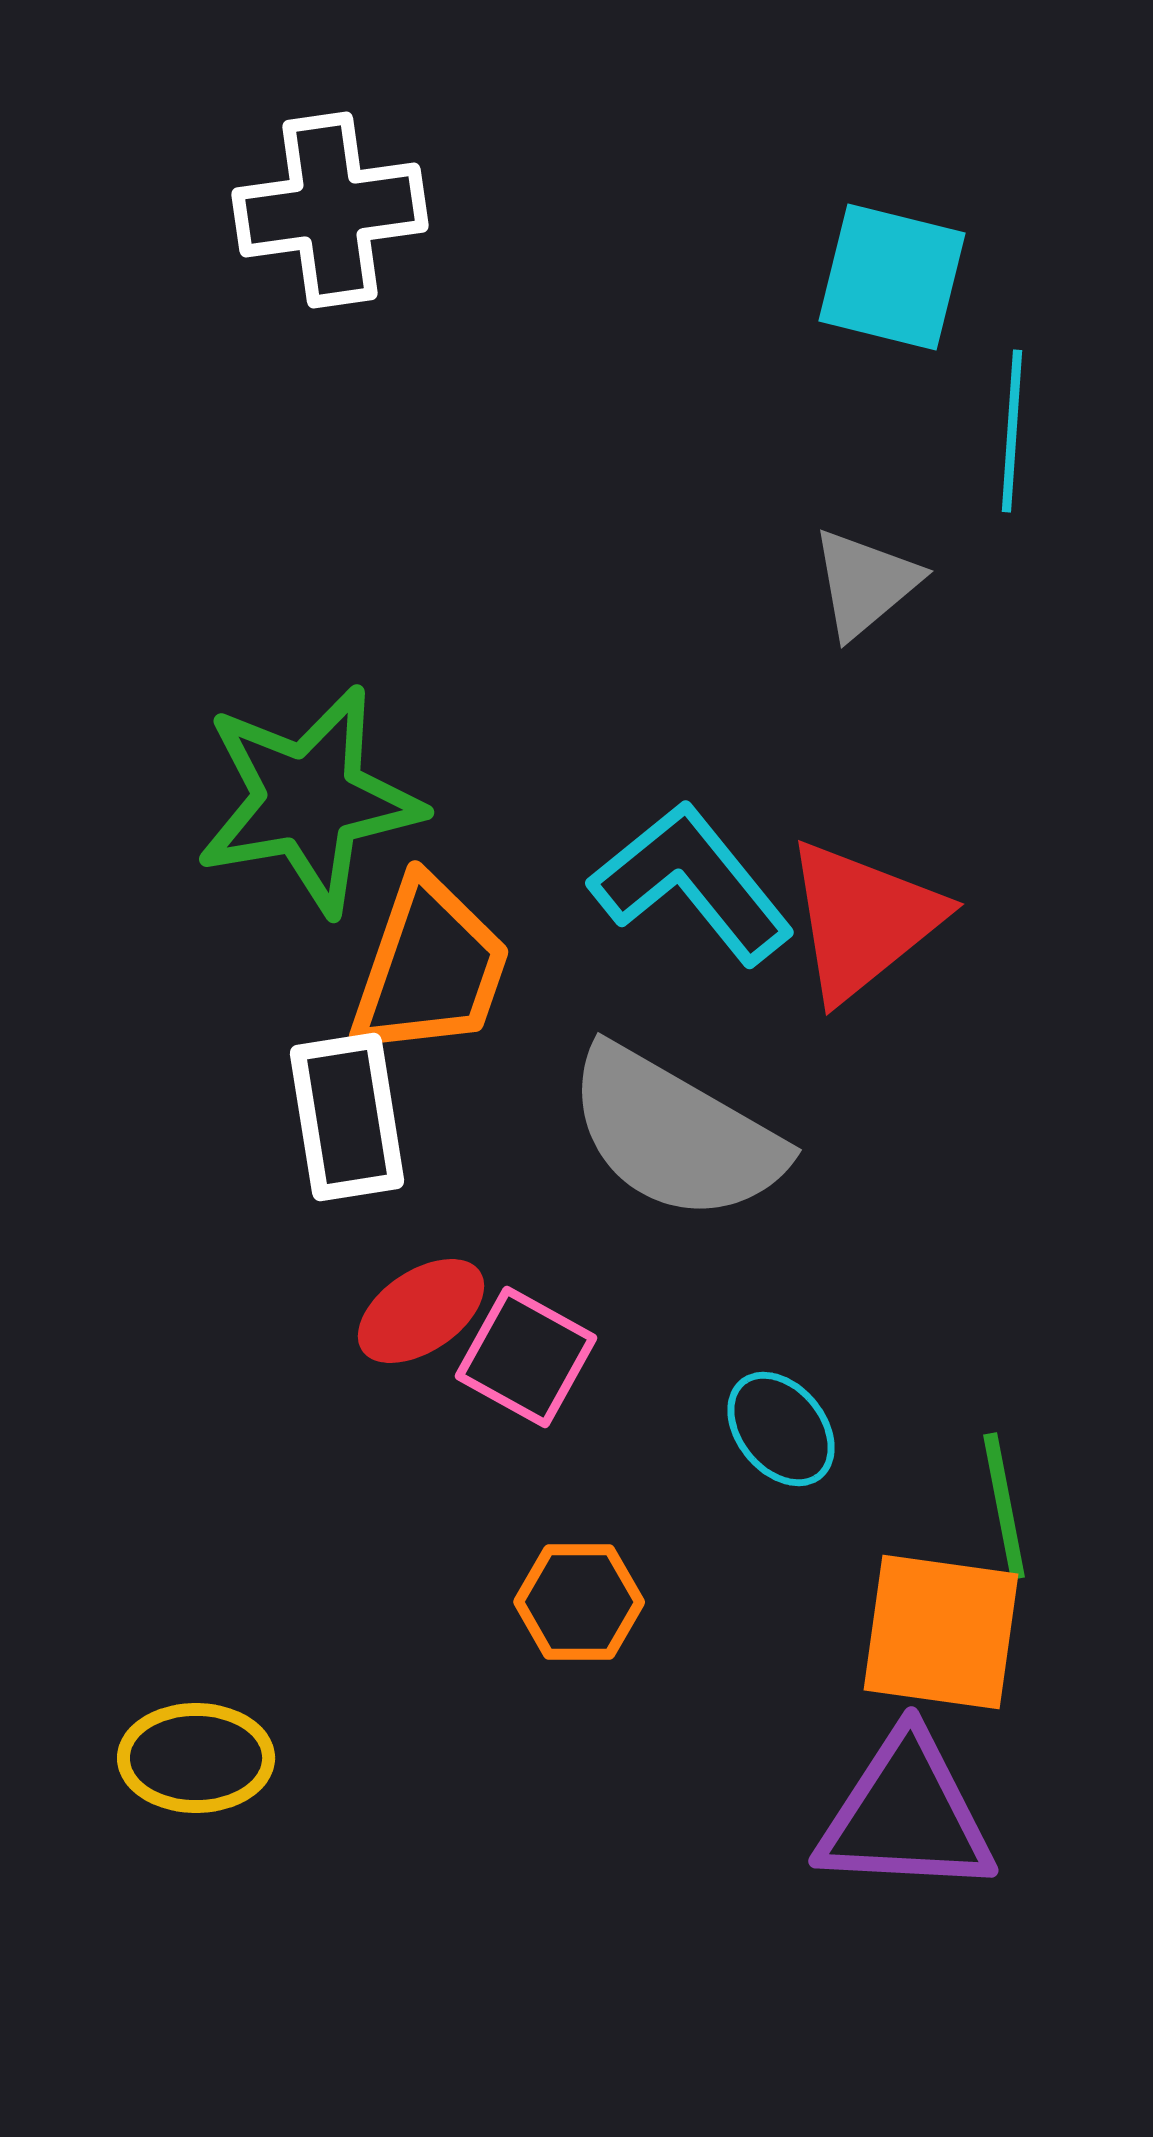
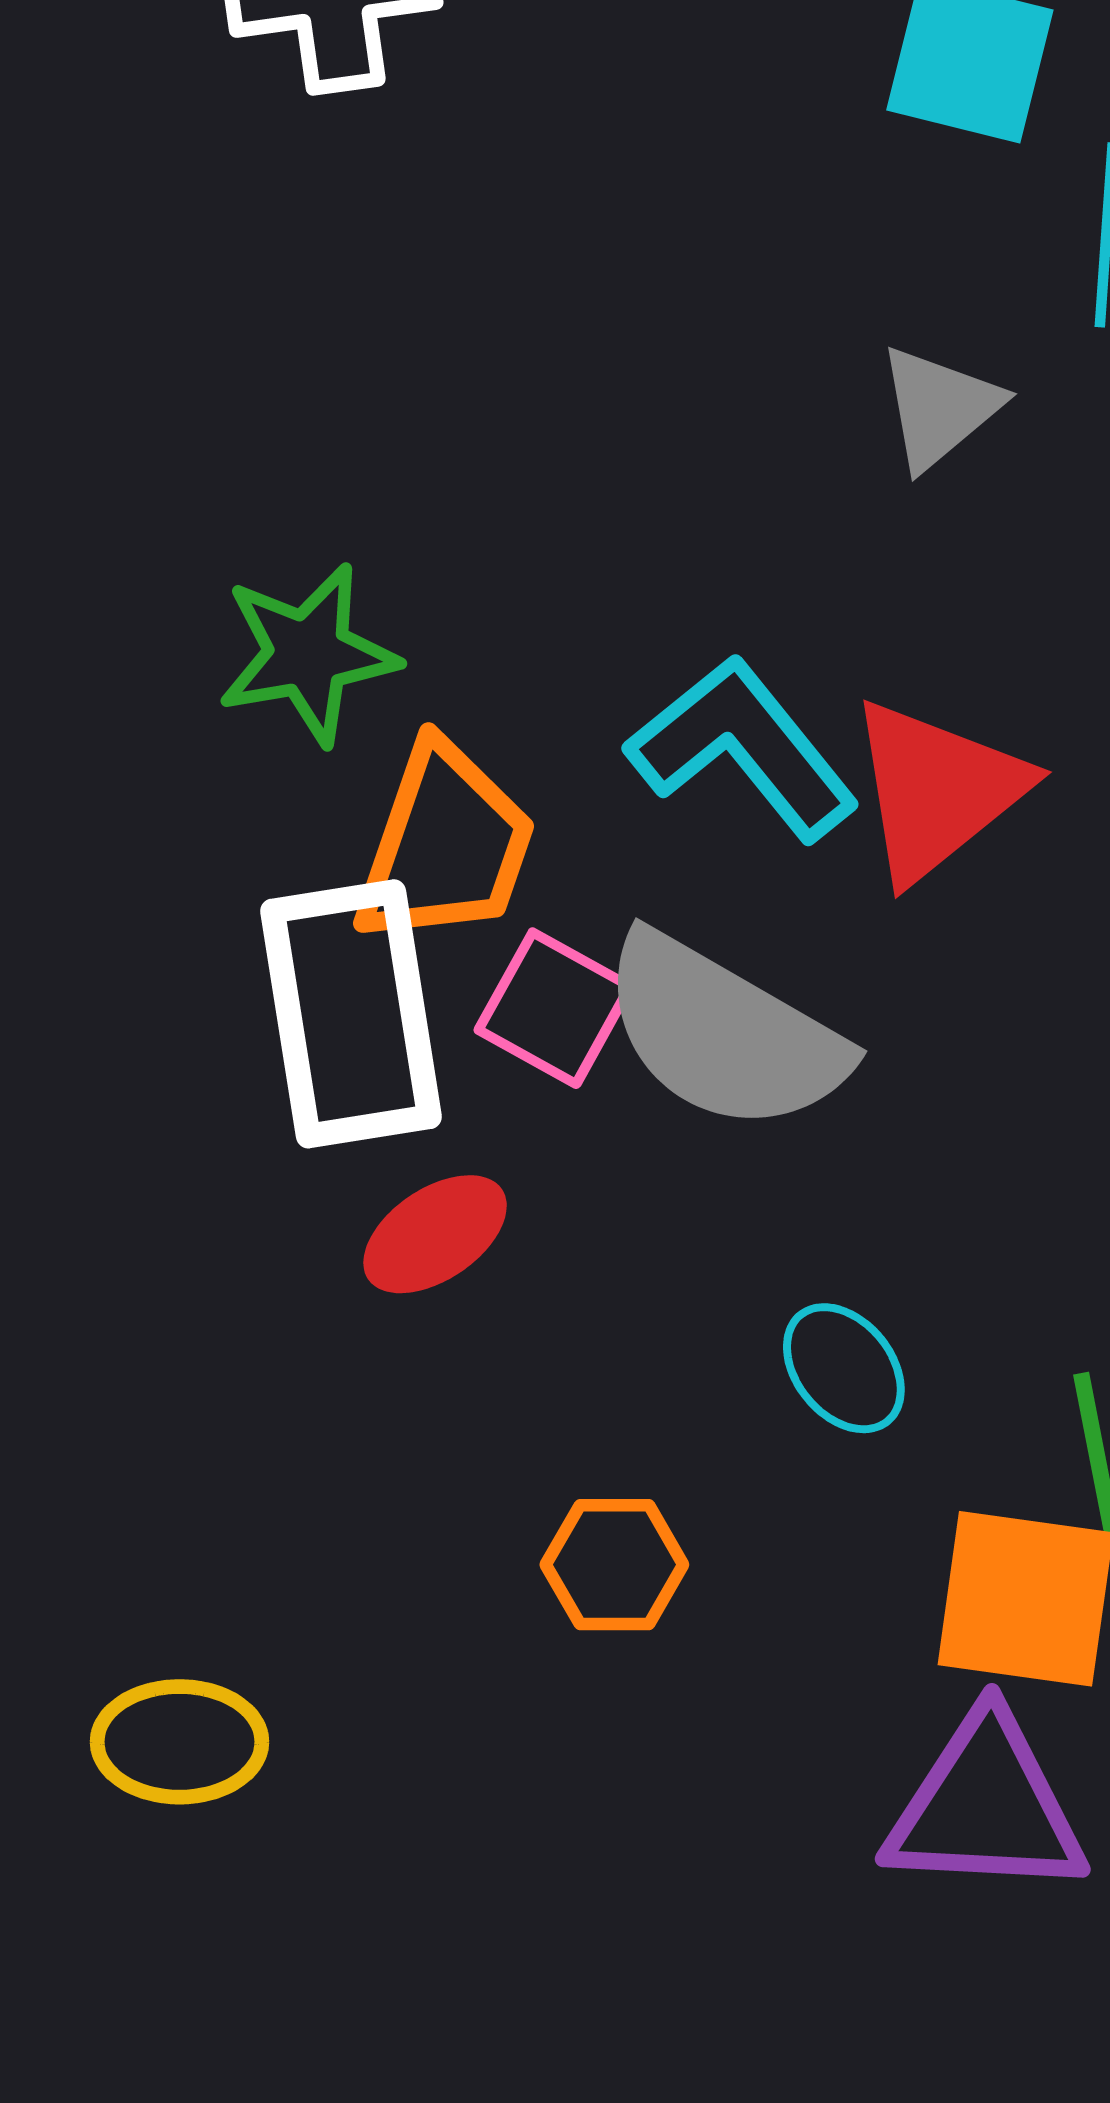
green star: (309, 800) -> (308, 654), size x0.7
white rectangle: (347, 1117) -> (351, 1014), size x1.4
pink square: (526, 1357) -> (554, 1008), moved

